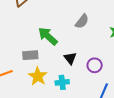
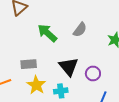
green arrow: (48, 36) -> (47, 33), moved
black triangle: (70, 58) -> (69, 67), size x1.5

